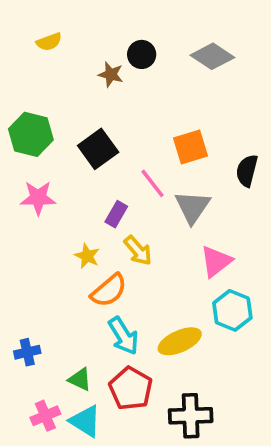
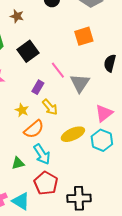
brown star: (111, 74) -> (17, 16), moved
orange square: (191, 147) -> (84, 36), moved
pink triangle: (216, 261) -> (104, 113), moved
yellow ellipse: (180, 341) -> (73, 134), moved
green triangle: (80, 379) -> (18, 163), moved, turned -40

